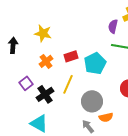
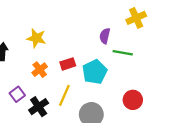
purple semicircle: (113, 26) -> (105, 36), moved

